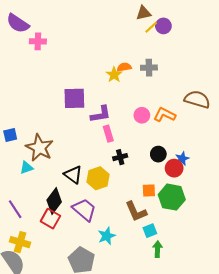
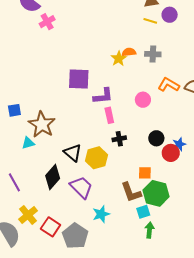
yellow line: (151, 27) -> (150, 21), moved, turned 56
pink cross: (38, 41) -> (47, 22), turned -35
orange L-shape: (165, 115) -> (169, 85), moved
green hexagon: (172, 197) -> (156, 193), moved
red square: (50, 219) -> (51, 227), moved
yellow cross: (20, 242) -> (28, 215), moved, turned 30

